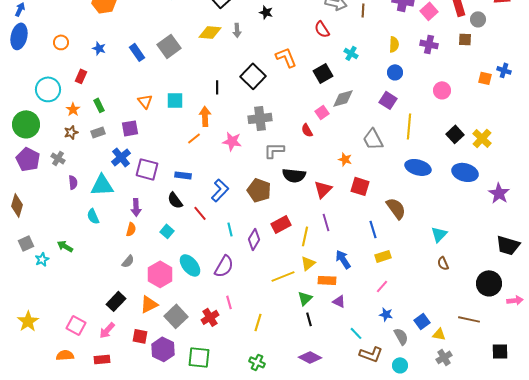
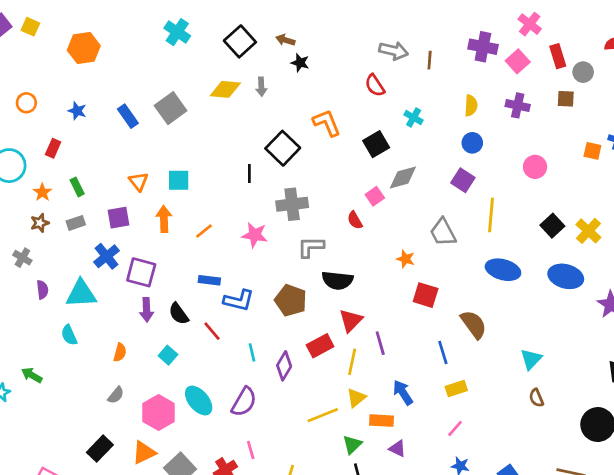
black line: (217, 87) -> (249, 174), moved
orange arrow: (205, 116) -> (164, 219), moved
blue rectangle: (183, 175) -> (209, 280), moved
red triangle: (323, 189) -> (351, 320), moved
blue L-shape: (220, 190) -> (239, 300), turned 60
purple arrow: (136, 207) -> (147, 310), moved

